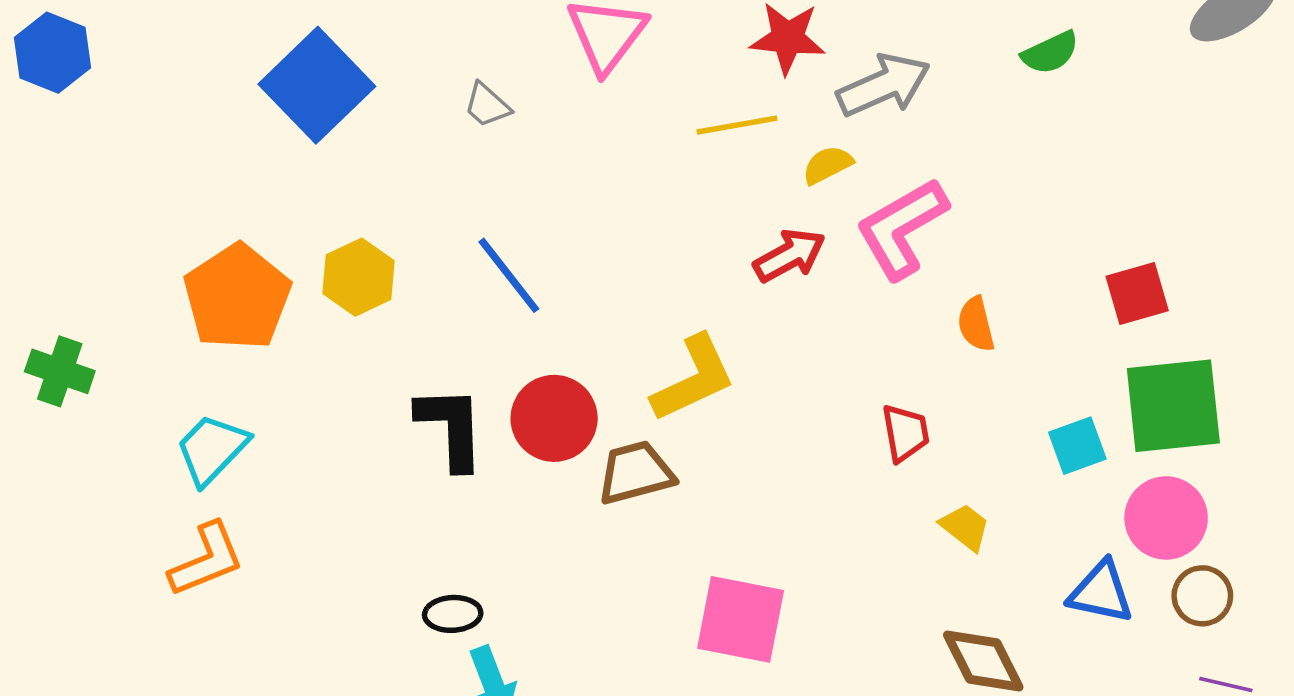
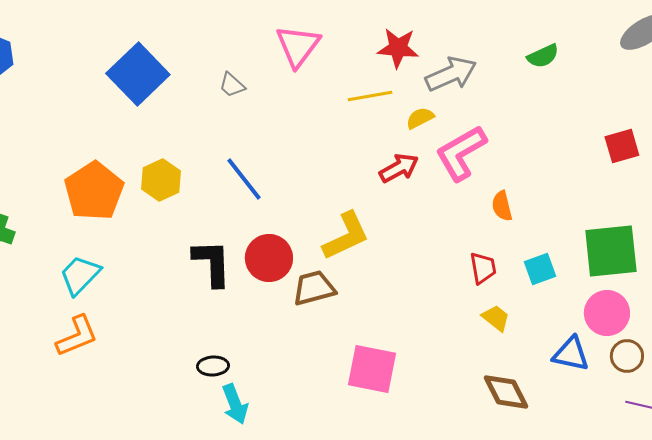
red square: (1137, 293) -> (622, 146), moved
red trapezoid: (905, 433) -> (483, 268), moved
cyan square: (1077, 446) -> (540, 269), moved

